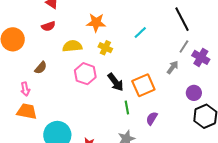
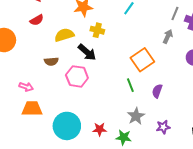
brown semicircle: (41, 68) -> (51, 61), moved, turned 56
pink hexagon: (85, 74) -> (77, 76), moved
black arrow: (116, 82) -> (87, 52), moved
pink arrow: (25, 89) -> (26, 87), turned -48

